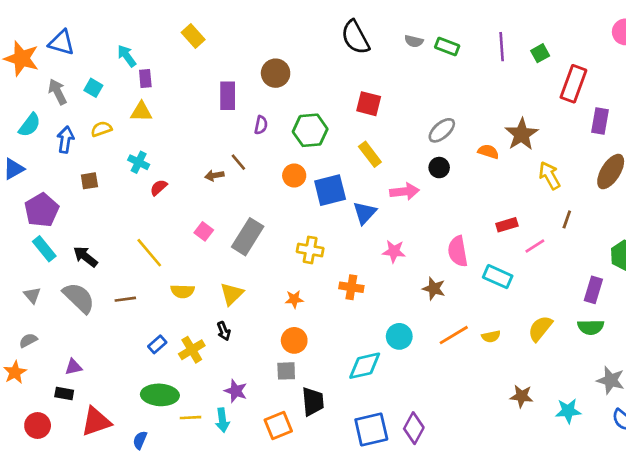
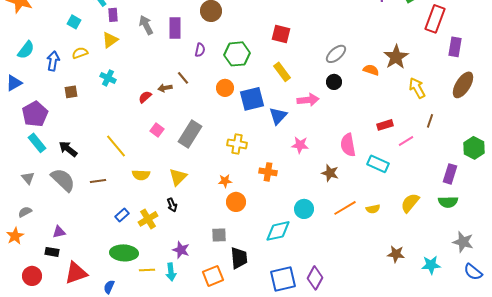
gray arrow: (57, 92) -> (146, 25), moved
yellow triangle: (141, 112) -> (110, 40), turned -36
red semicircle: (159, 187) -> (145, 97), moved
orange circle: (294, 340) -> (236, 202), moved

